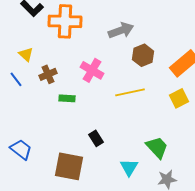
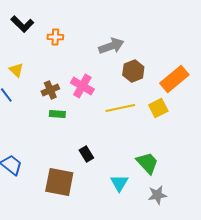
orange cross: (65, 21) -> (55, 37), size x0.5
brown cross: (48, 74) -> (50, 90), moved
yellow square: (179, 98) -> (158, 108), moved

